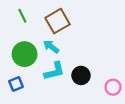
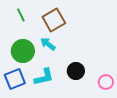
cyan L-shape: (54, 71) -> (44, 77), moved
blue square: (16, 84) -> (15, 79), size x1.5

